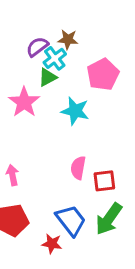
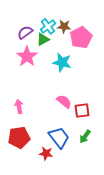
brown star: (68, 39) -> (64, 26), moved
purple semicircle: (37, 47) -> (25, 32), moved
pink semicircle: (78, 168) -> (64, 101), turned 119
green arrow: (109, 219) -> (85, 136), size x0.6

